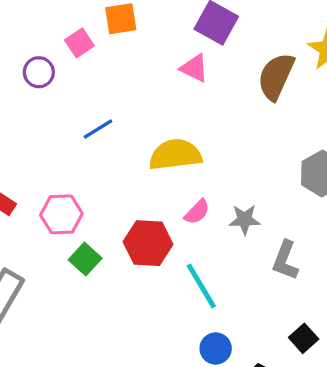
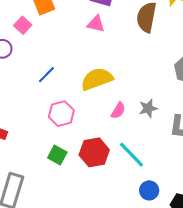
pink hexagon: (61, 214) -> (61, 114), moved
red hexagon: (148, 243) -> (94, 152), moved

